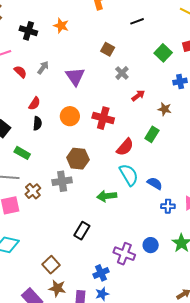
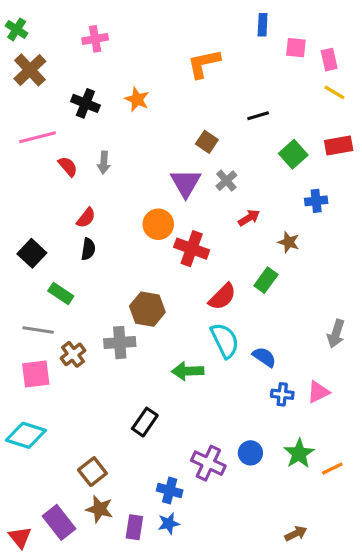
black line: (137, 21) -> (258, 116), moved
gray arrow: (43, 68) -> (104, 163), turned 144
purple triangle: (75, 77) -> (186, 183), moved
orange circle: (70, 116) -> (158, 224), moved
blue cross: (101, 273) -> (170, 491), turned 35

